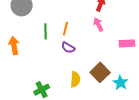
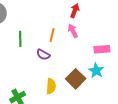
orange line: (65, 29) -> (52, 35), moved
cyan star: (120, 83) -> (96, 71), moved

